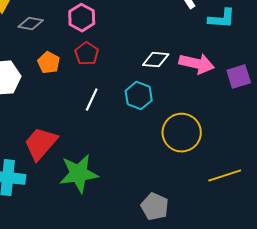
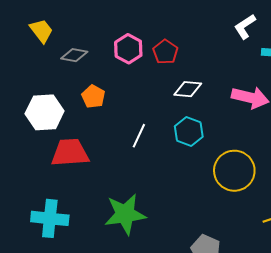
red pentagon: (87, 54) -> (165, 52), moved
white diamond: (156, 60) -> (188, 89), moved
red trapezoid: (41, 144) -> (70, 153), moved, turned 45

